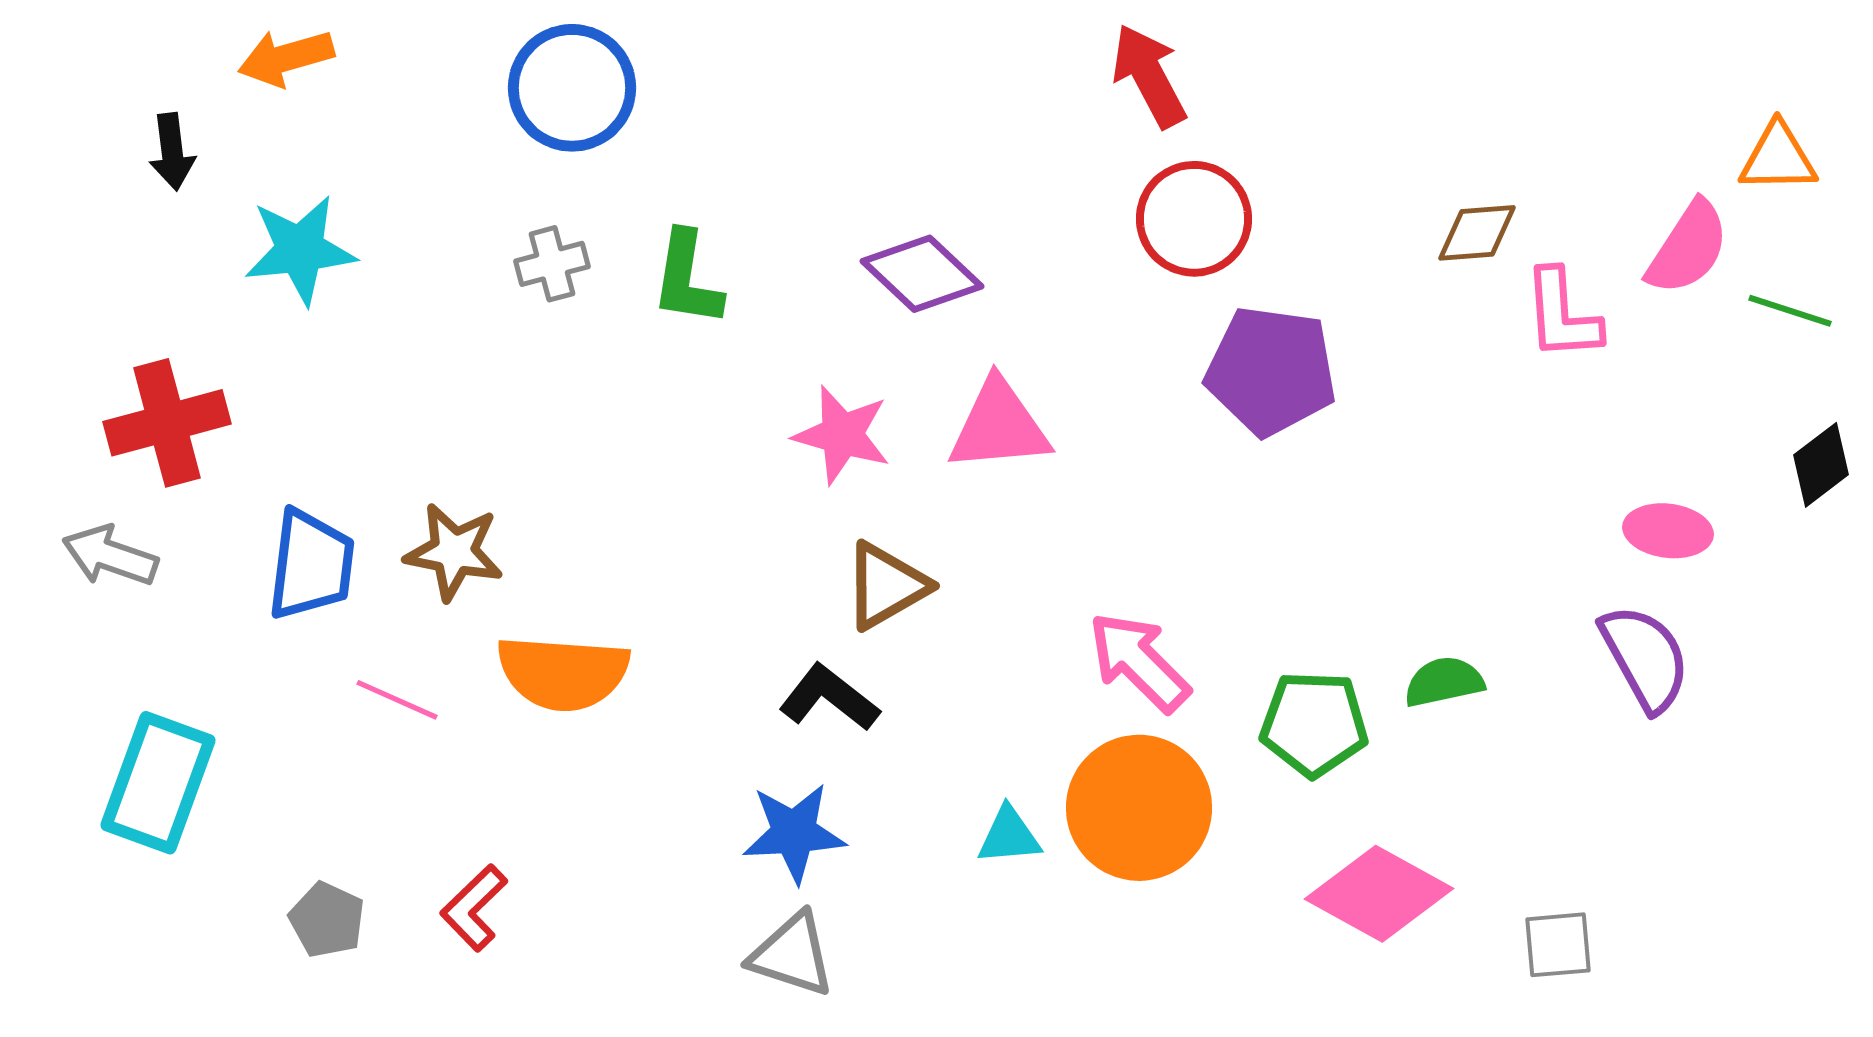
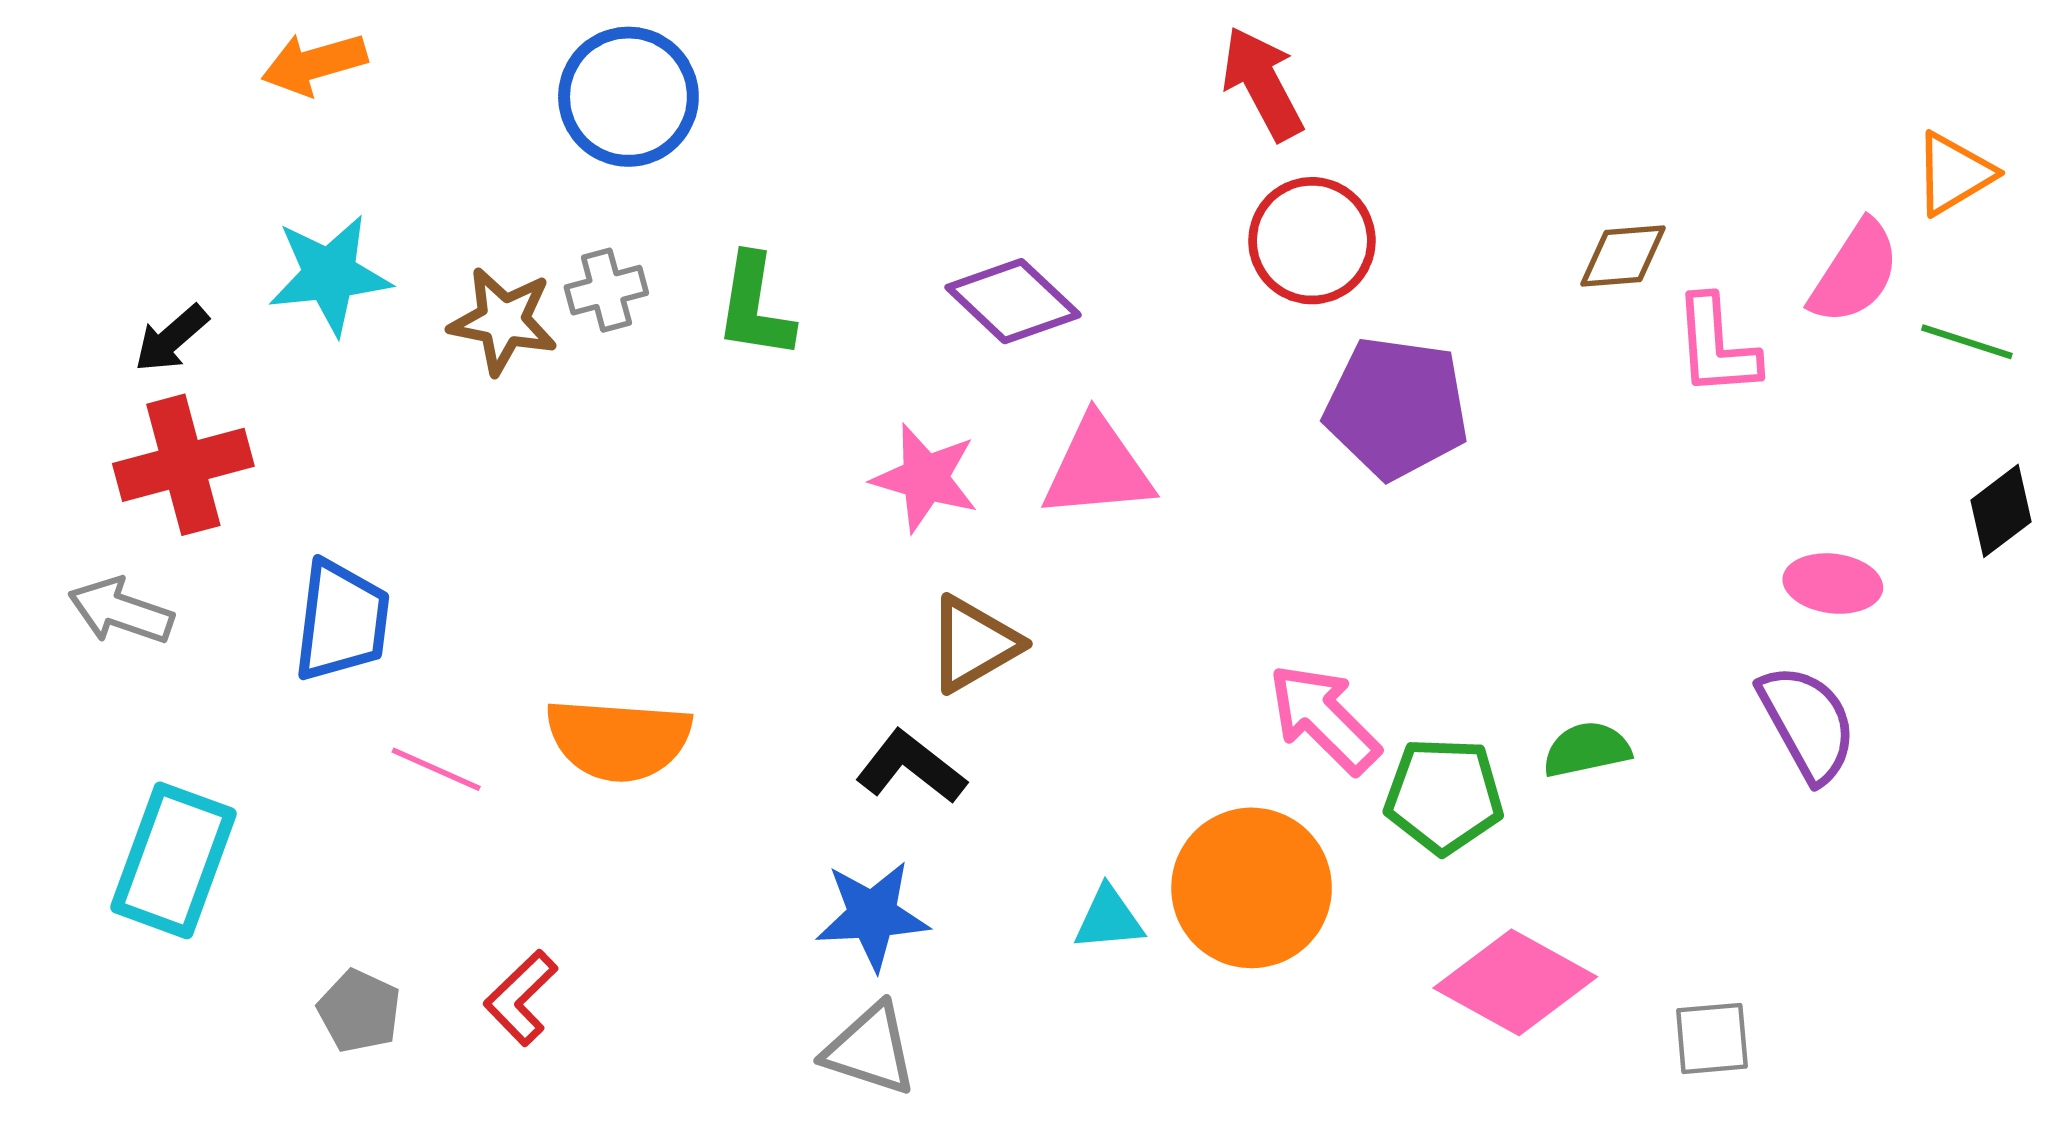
black arrow: (172, 152) -> (171, 338), moved, turned 56
orange triangle: (1778, 158) -> (1954, 174), turned -30
brown star: (454, 552) -> (503, 321), moved
pink arrow: (1139, 662) -> (1324, 719), moved

